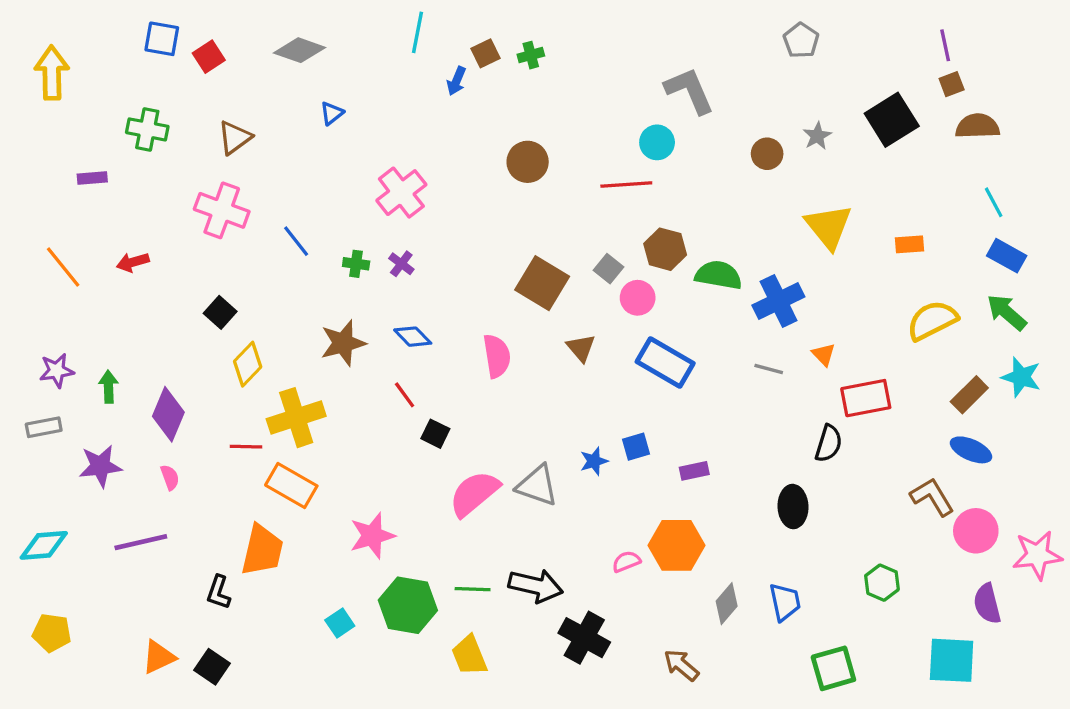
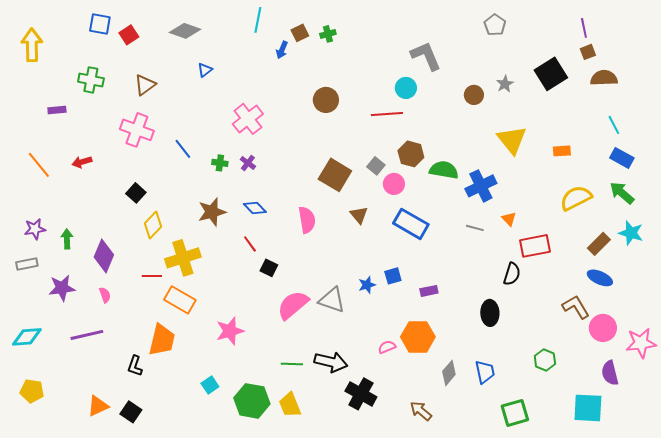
green hexagon: (408, 605) -> (252, 401), moved

